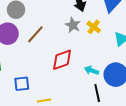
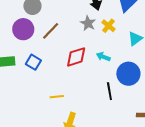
cyan arrow: (91, 70) -> (103, 57), moved
blue square: (22, 84) -> (33, 62), moved, turned 35

